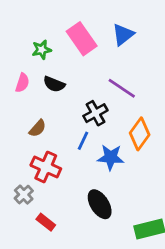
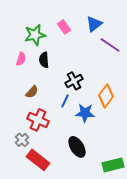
pink rectangle: (82, 39) -> (64, 27), size x0.6
green star: (42, 50) -> (35, 35), size x1.5
black semicircle: (54, 84) -> (44, 60), turned 63
purple line: (122, 88) -> (110, 45), moved
red rectangle: (46, 222) -> (38, 160), size x1.6

